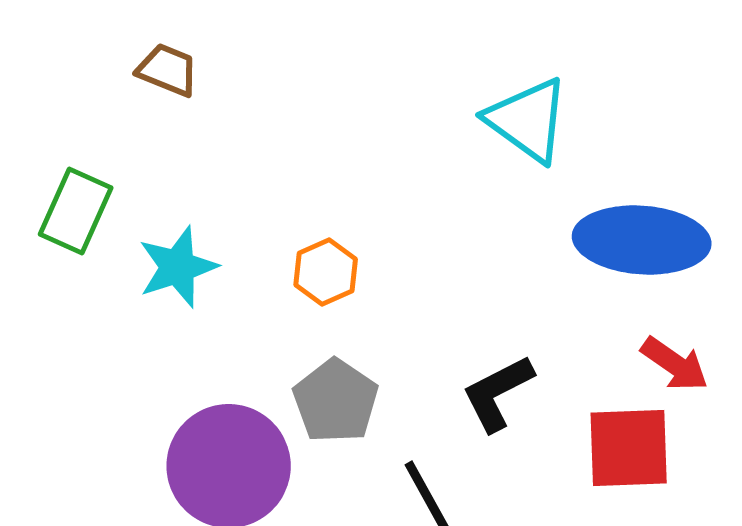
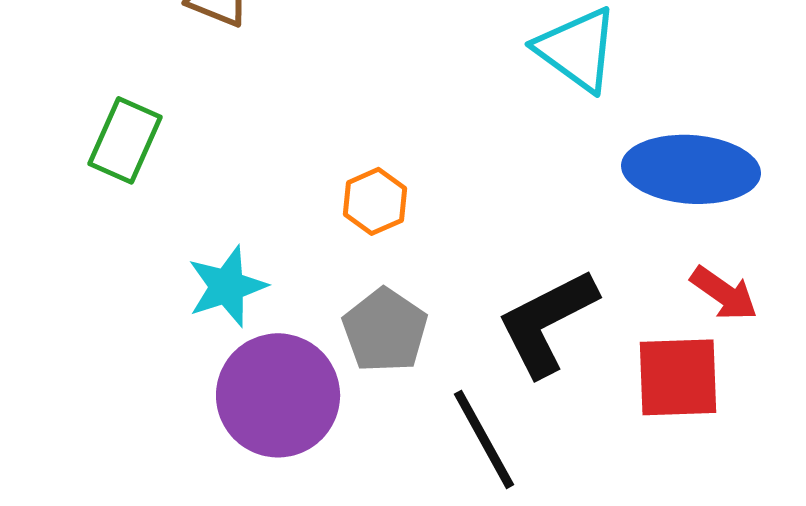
cyan star: (178, 267) -> (227, 286), moved
black L-shape: (498, 393) -> (547, 322), size x1.4

